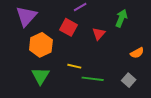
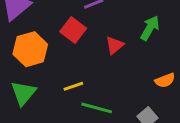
yellow line: (74, 66) -> (73, 86), turned -40

